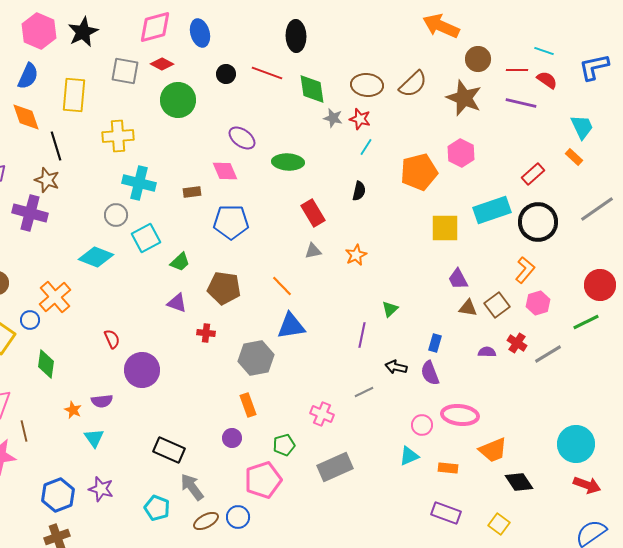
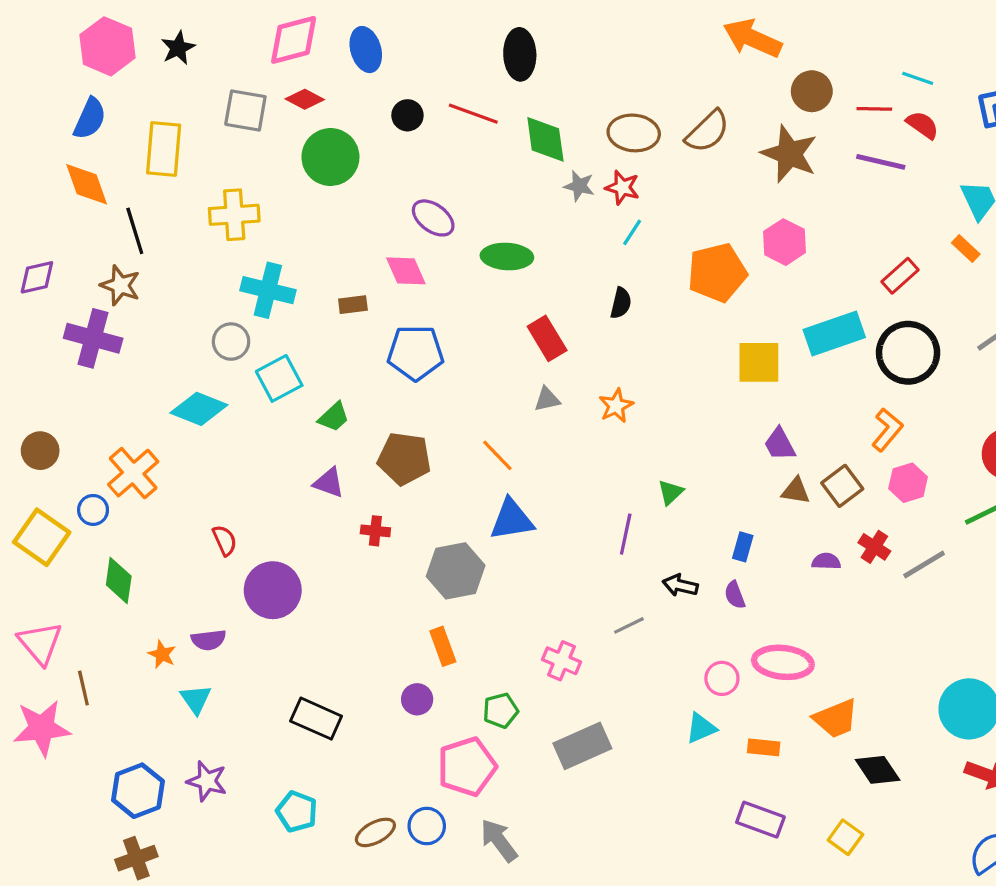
black star: (83, 32) -> (178, 48), size x0.7
purple semicircle: (430, 373) -> (735, 595), size x0.7
gray arrow: (192, 487) -> (499, 840), moved

